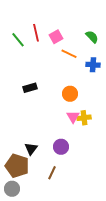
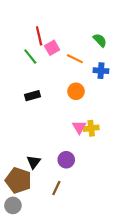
pink square: (56, 37) -> (52, 48), moved
green line: (18, 40) -> (30, 57), moved
orange circle: (70, 94) -> (76, 91), moved

